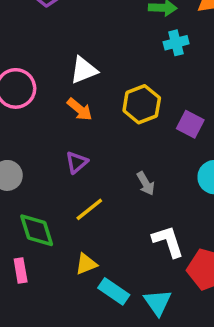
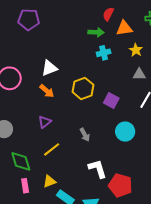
pink rectangle: (21, 271) -> (25, 186), moved

